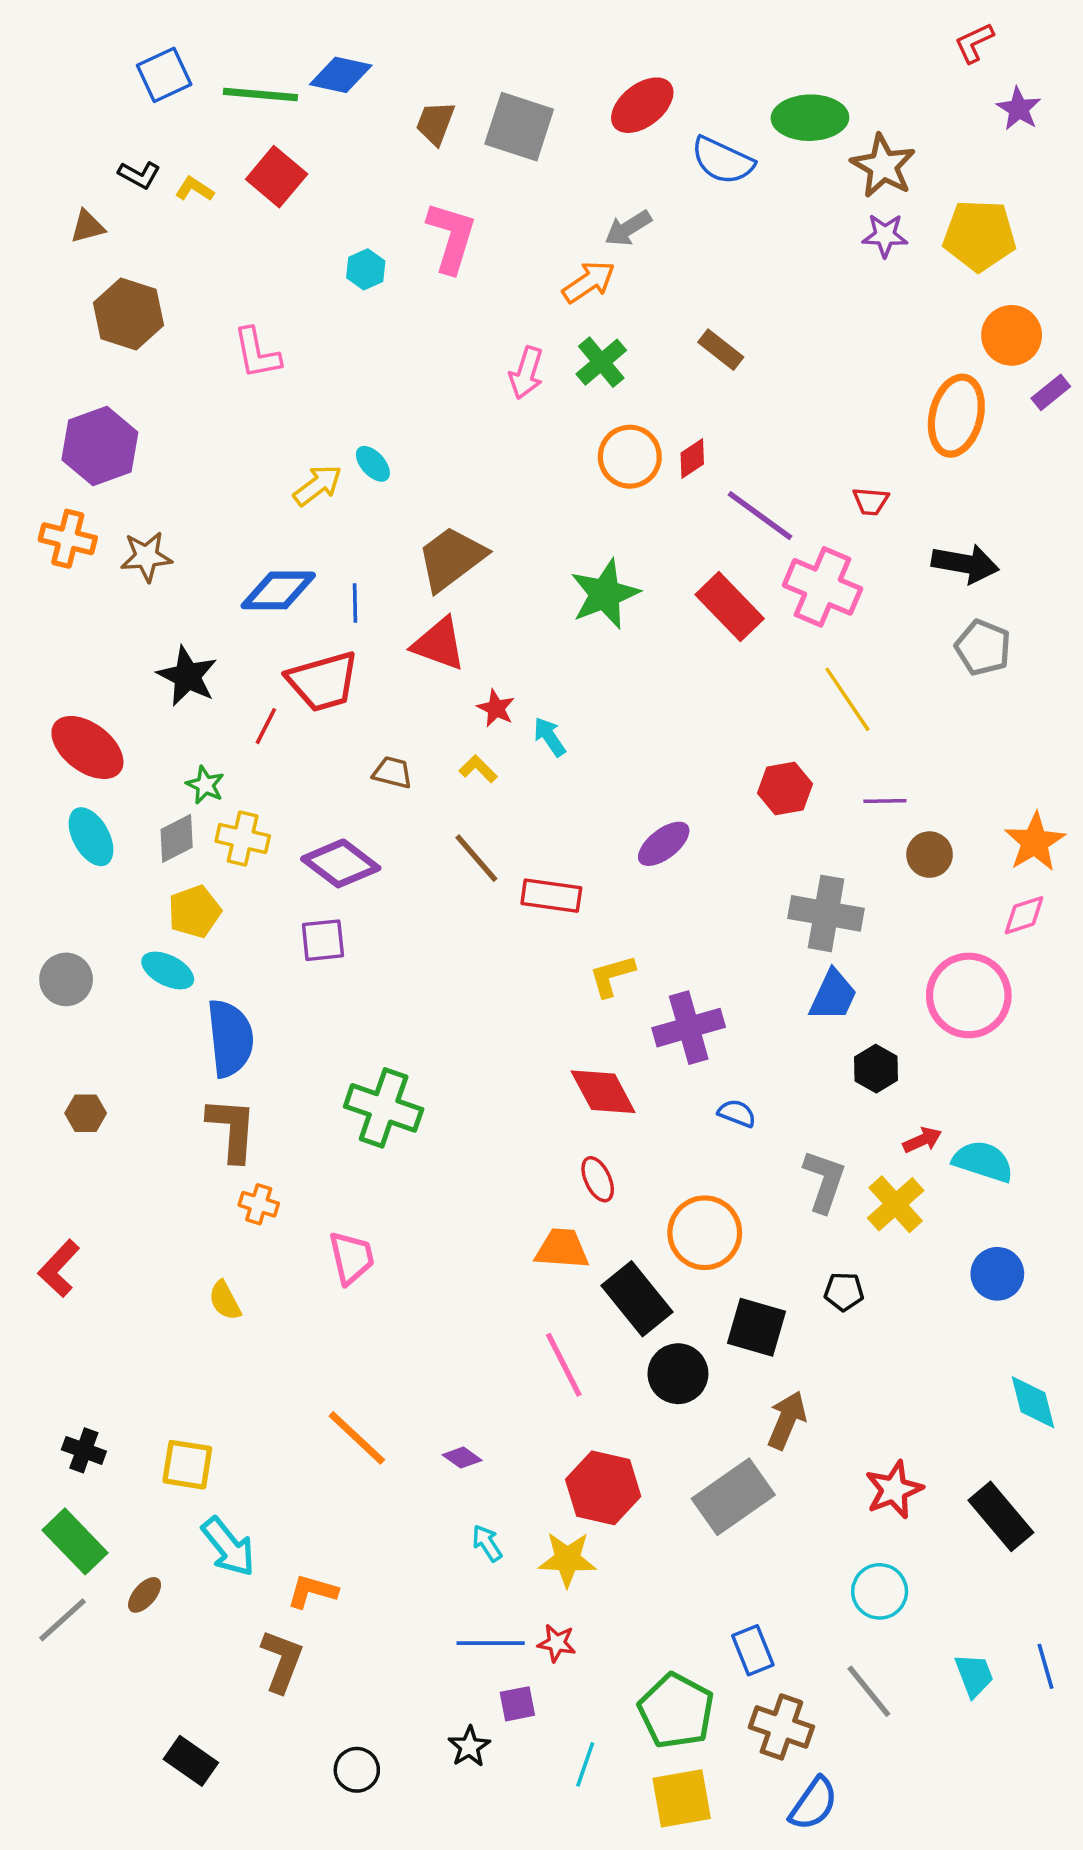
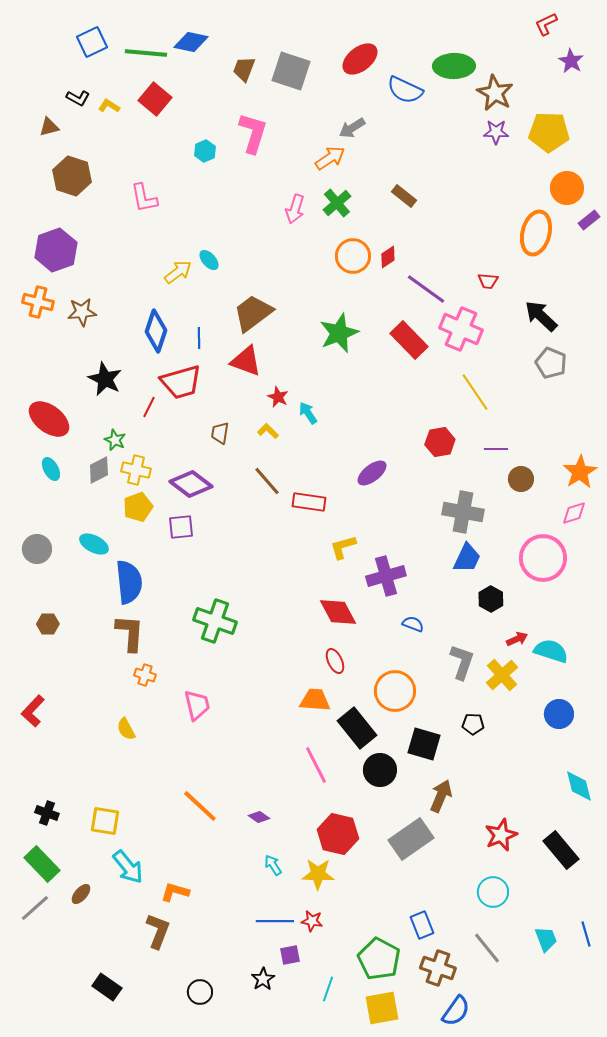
black arrow: (965, 564) -> (541, 316), turned -147
blue diamond: (278, 590) -> (156, 331), turned -72
brown trapezoid: (393, 772) -> (220, 433), turned -95
cyan ellipse: (91, 837) -> (51, 469), size x0.7
yellow pentagon: (194, 912) -> (138, 507), moved

